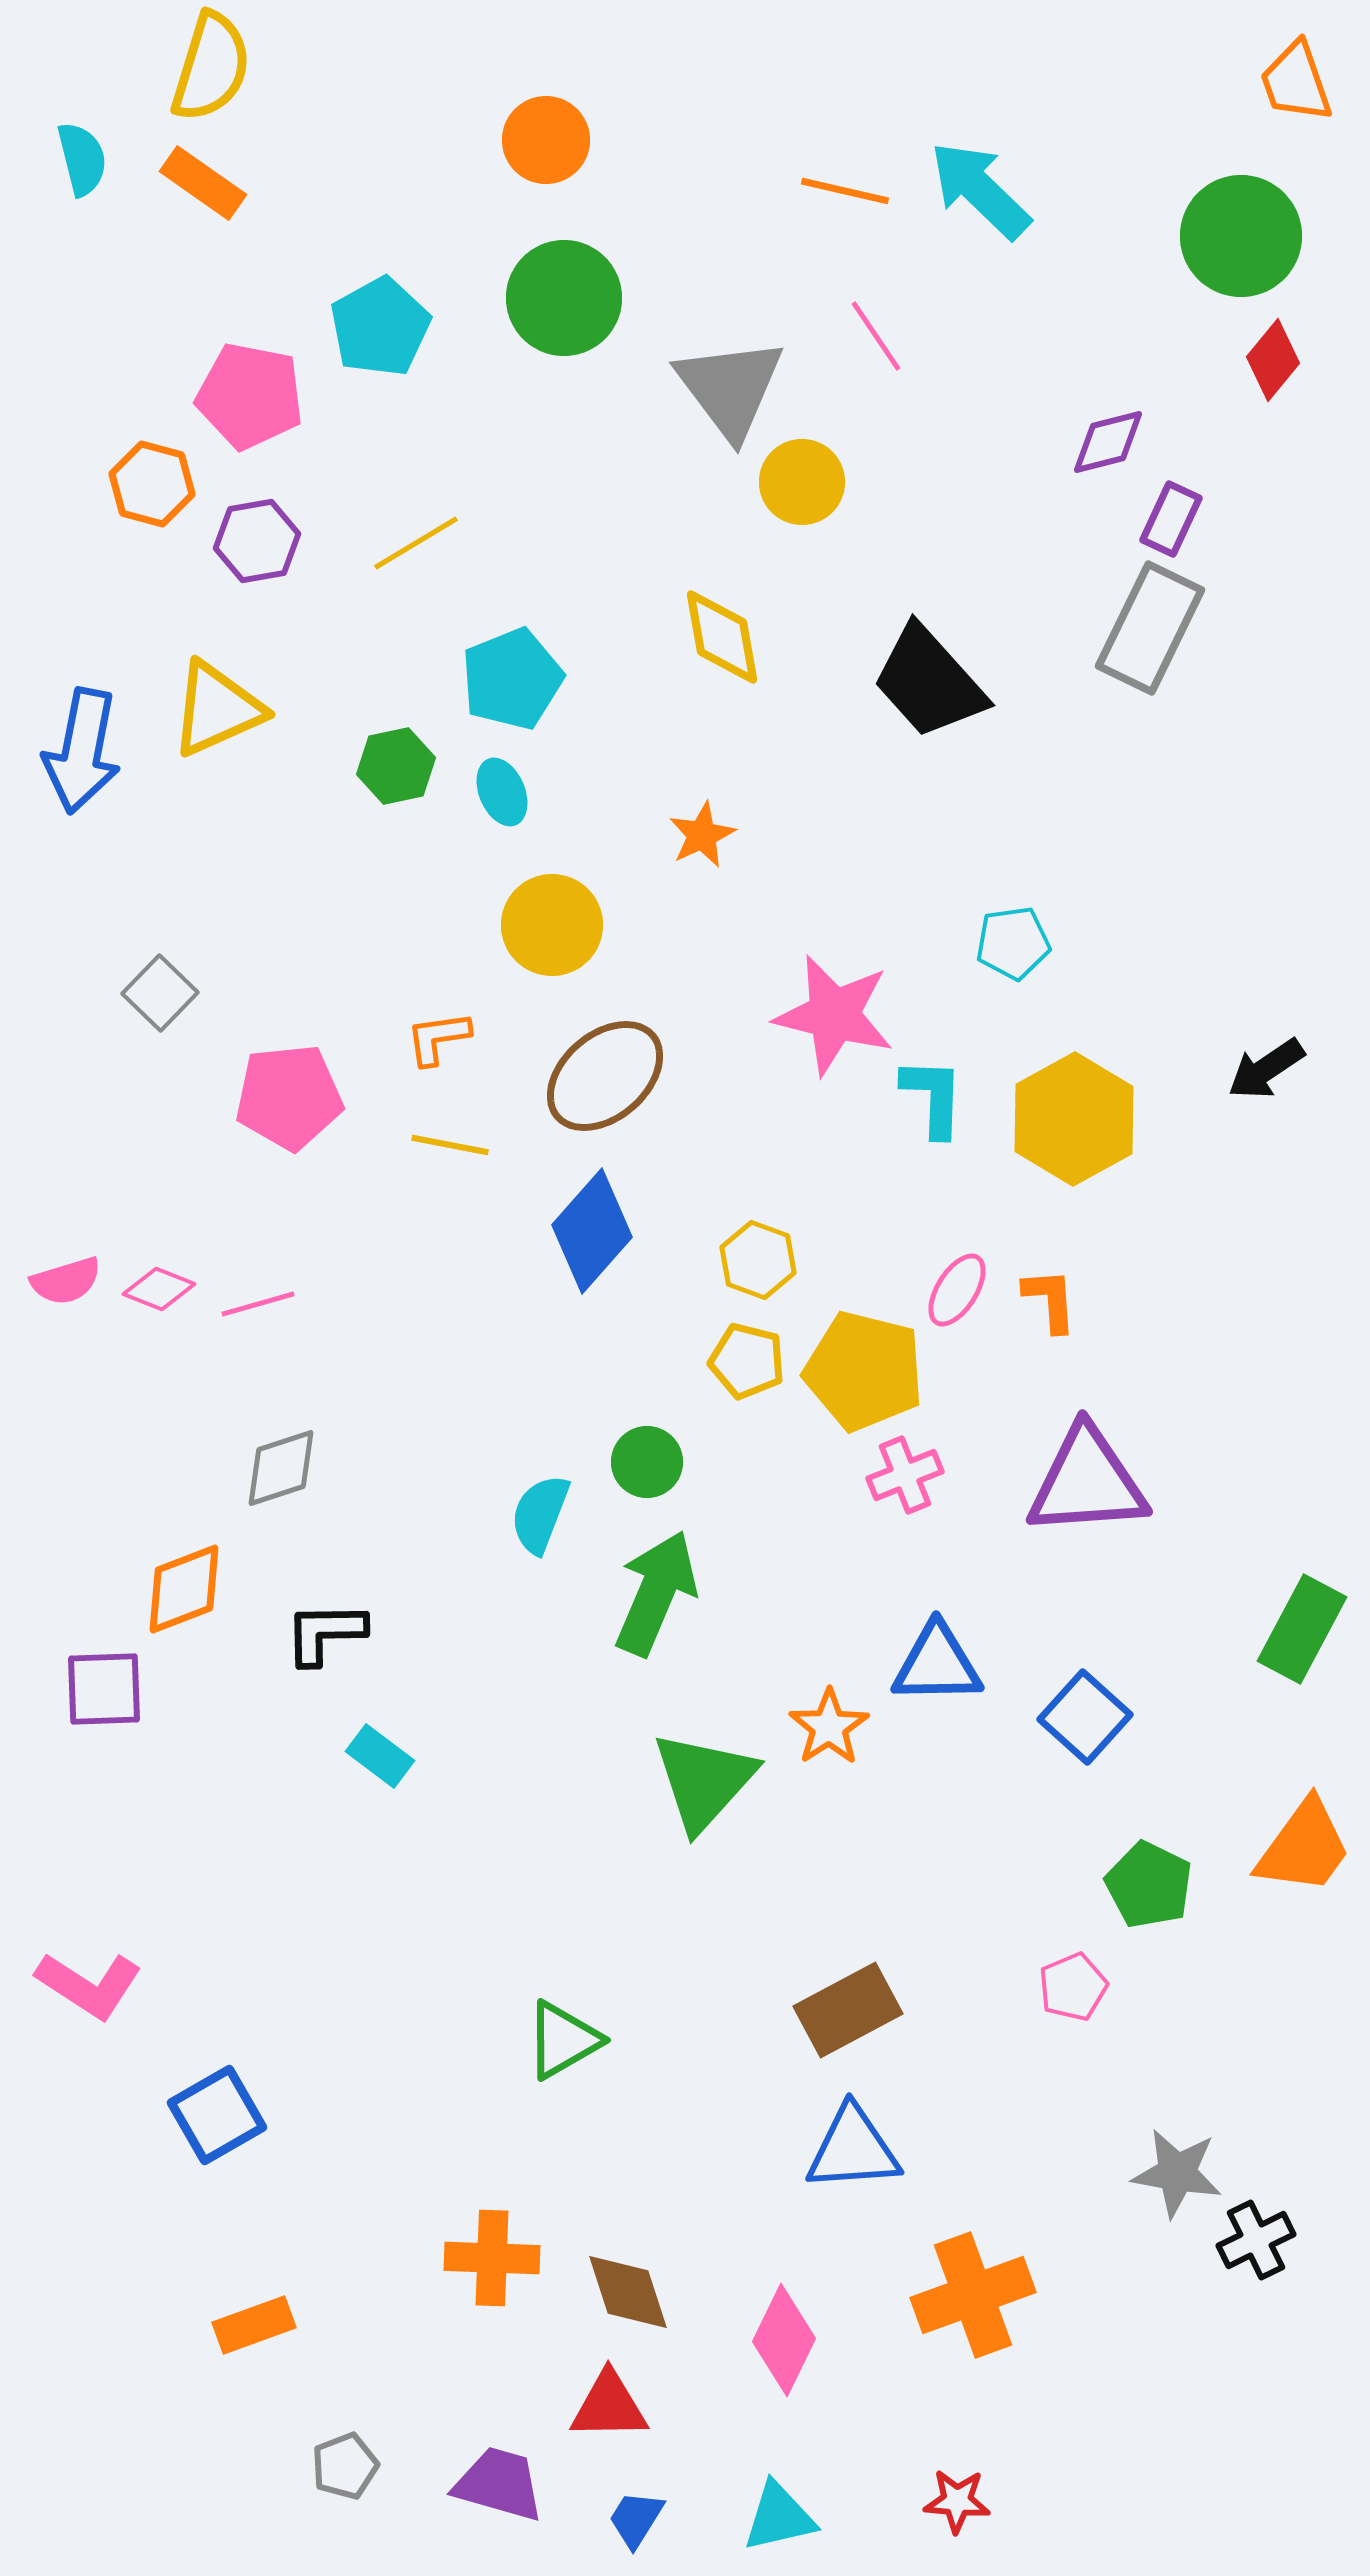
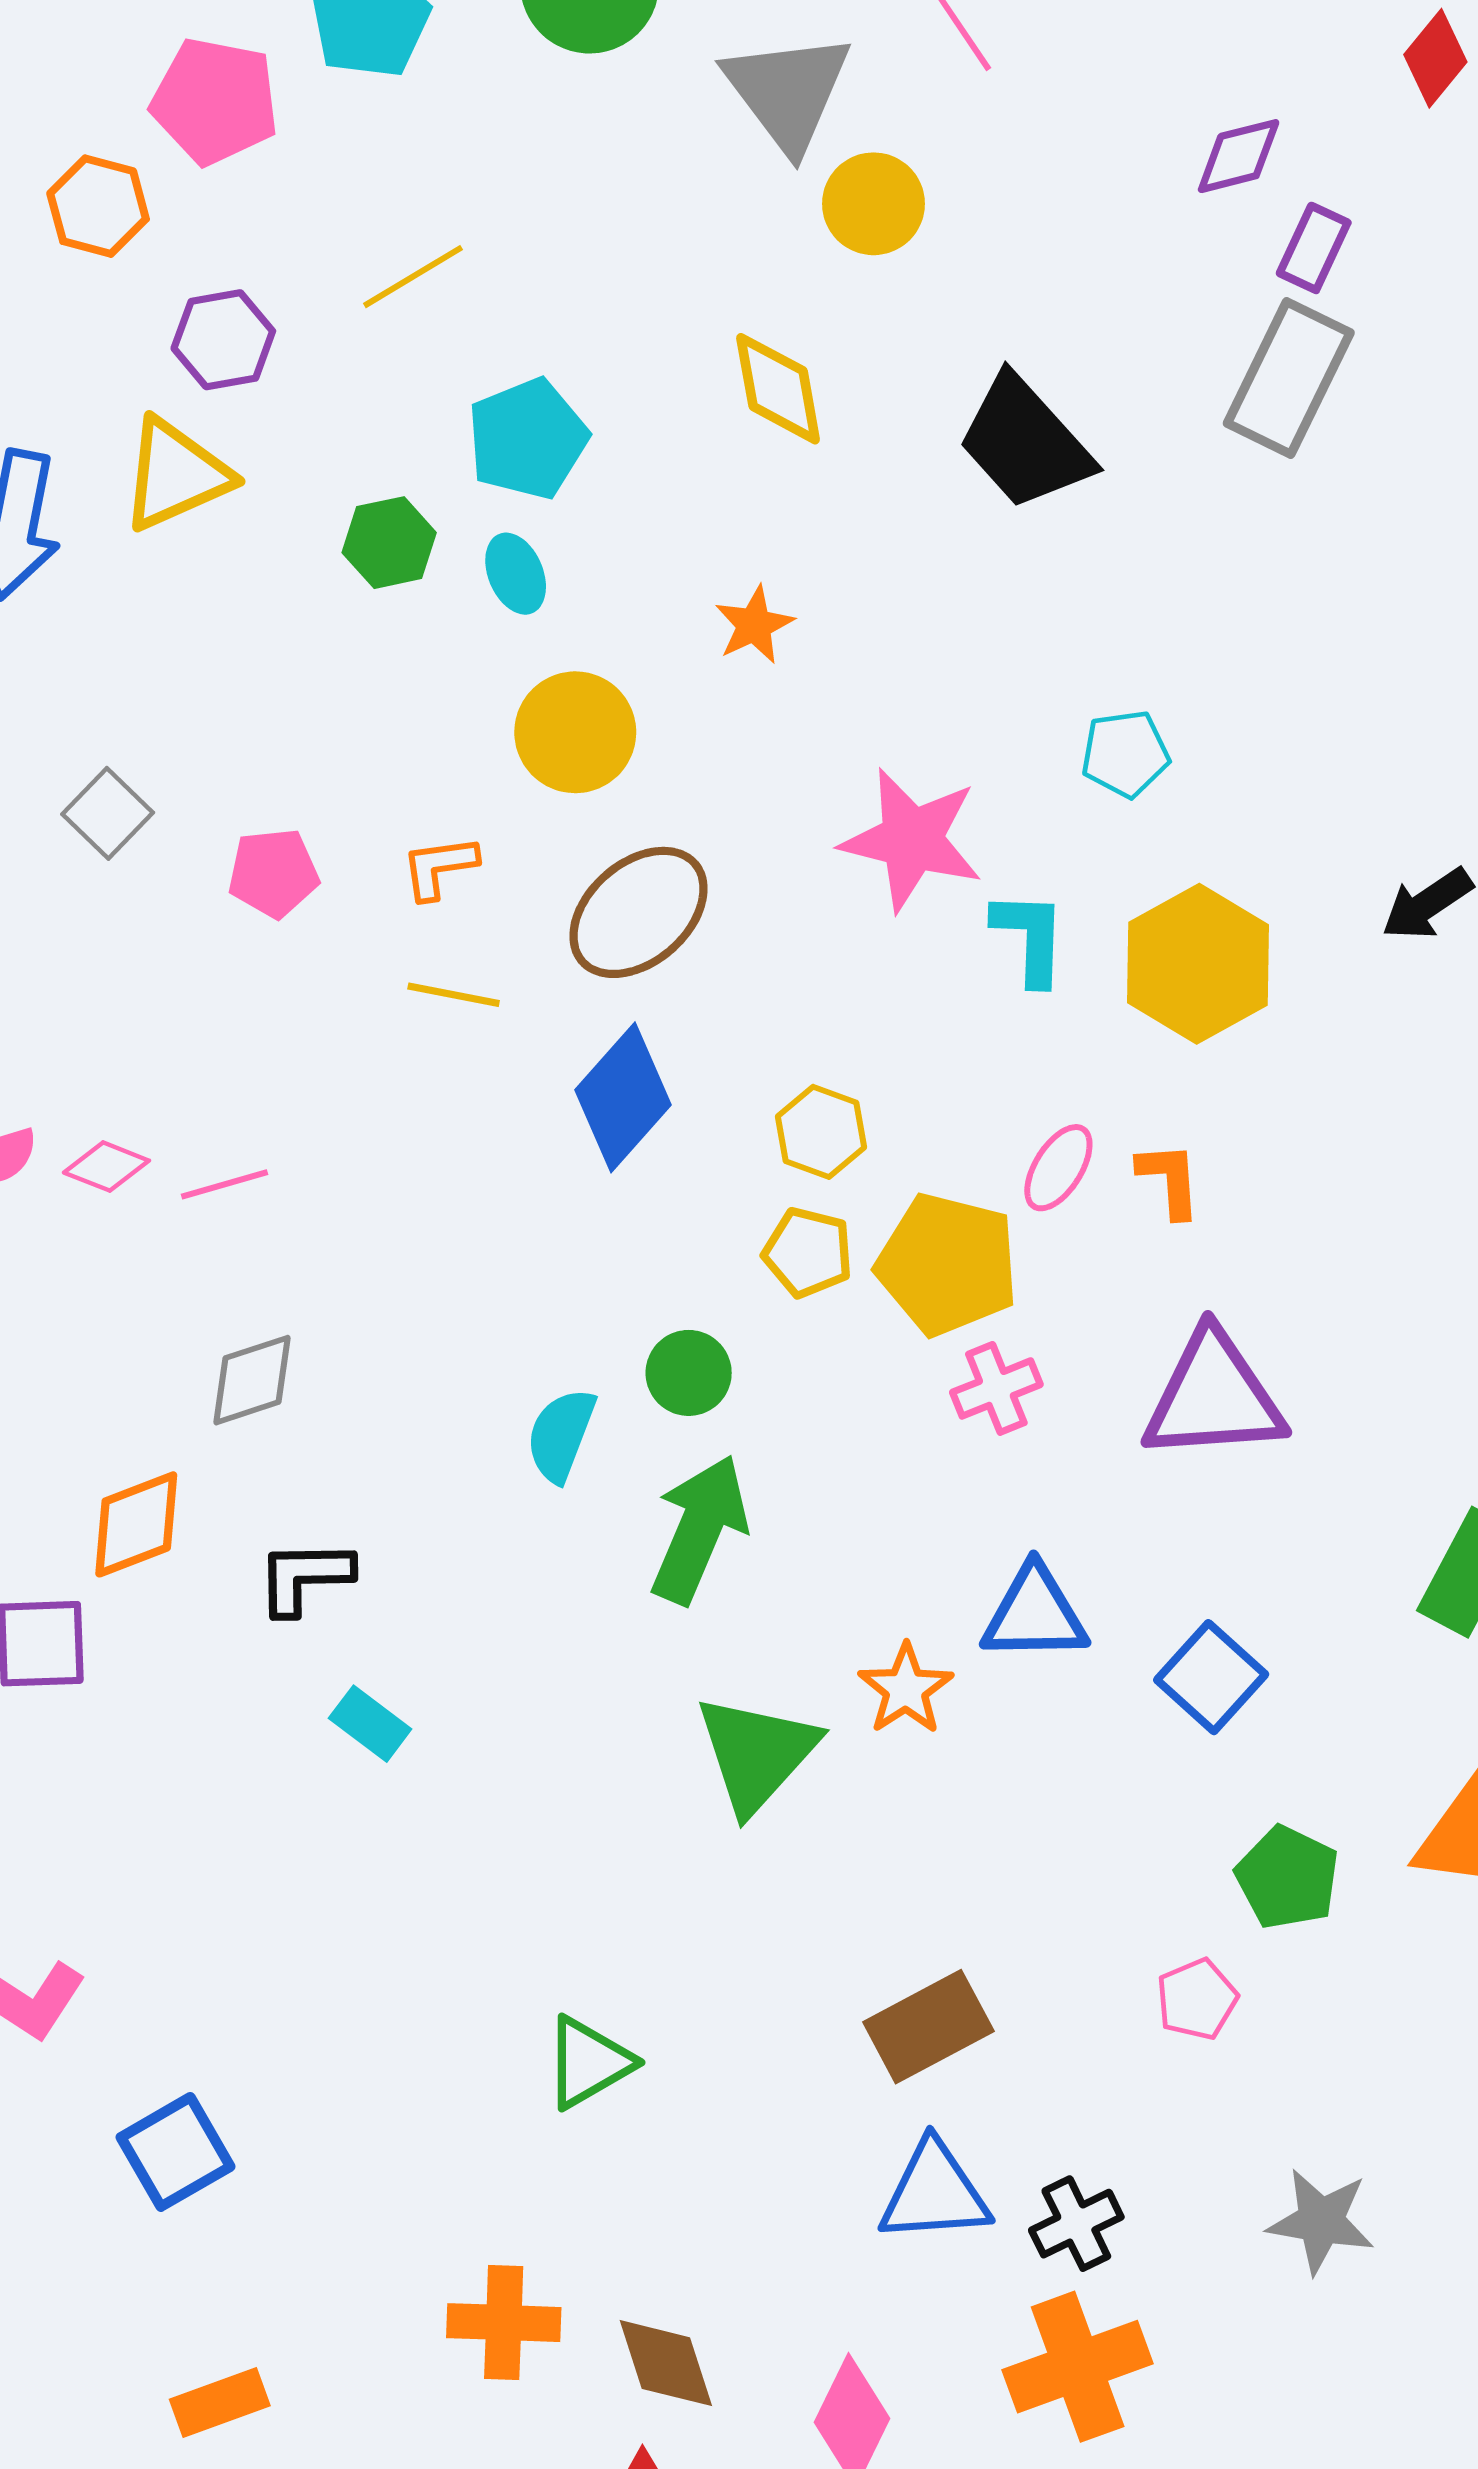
purple hexagon: (257, 541) -> (223, 340), moved
pink pentagon: (289, 1097) -> (273, 873), moved, size x0.7
black cross: (1256, 2240) -> (1076, 2224), moved

